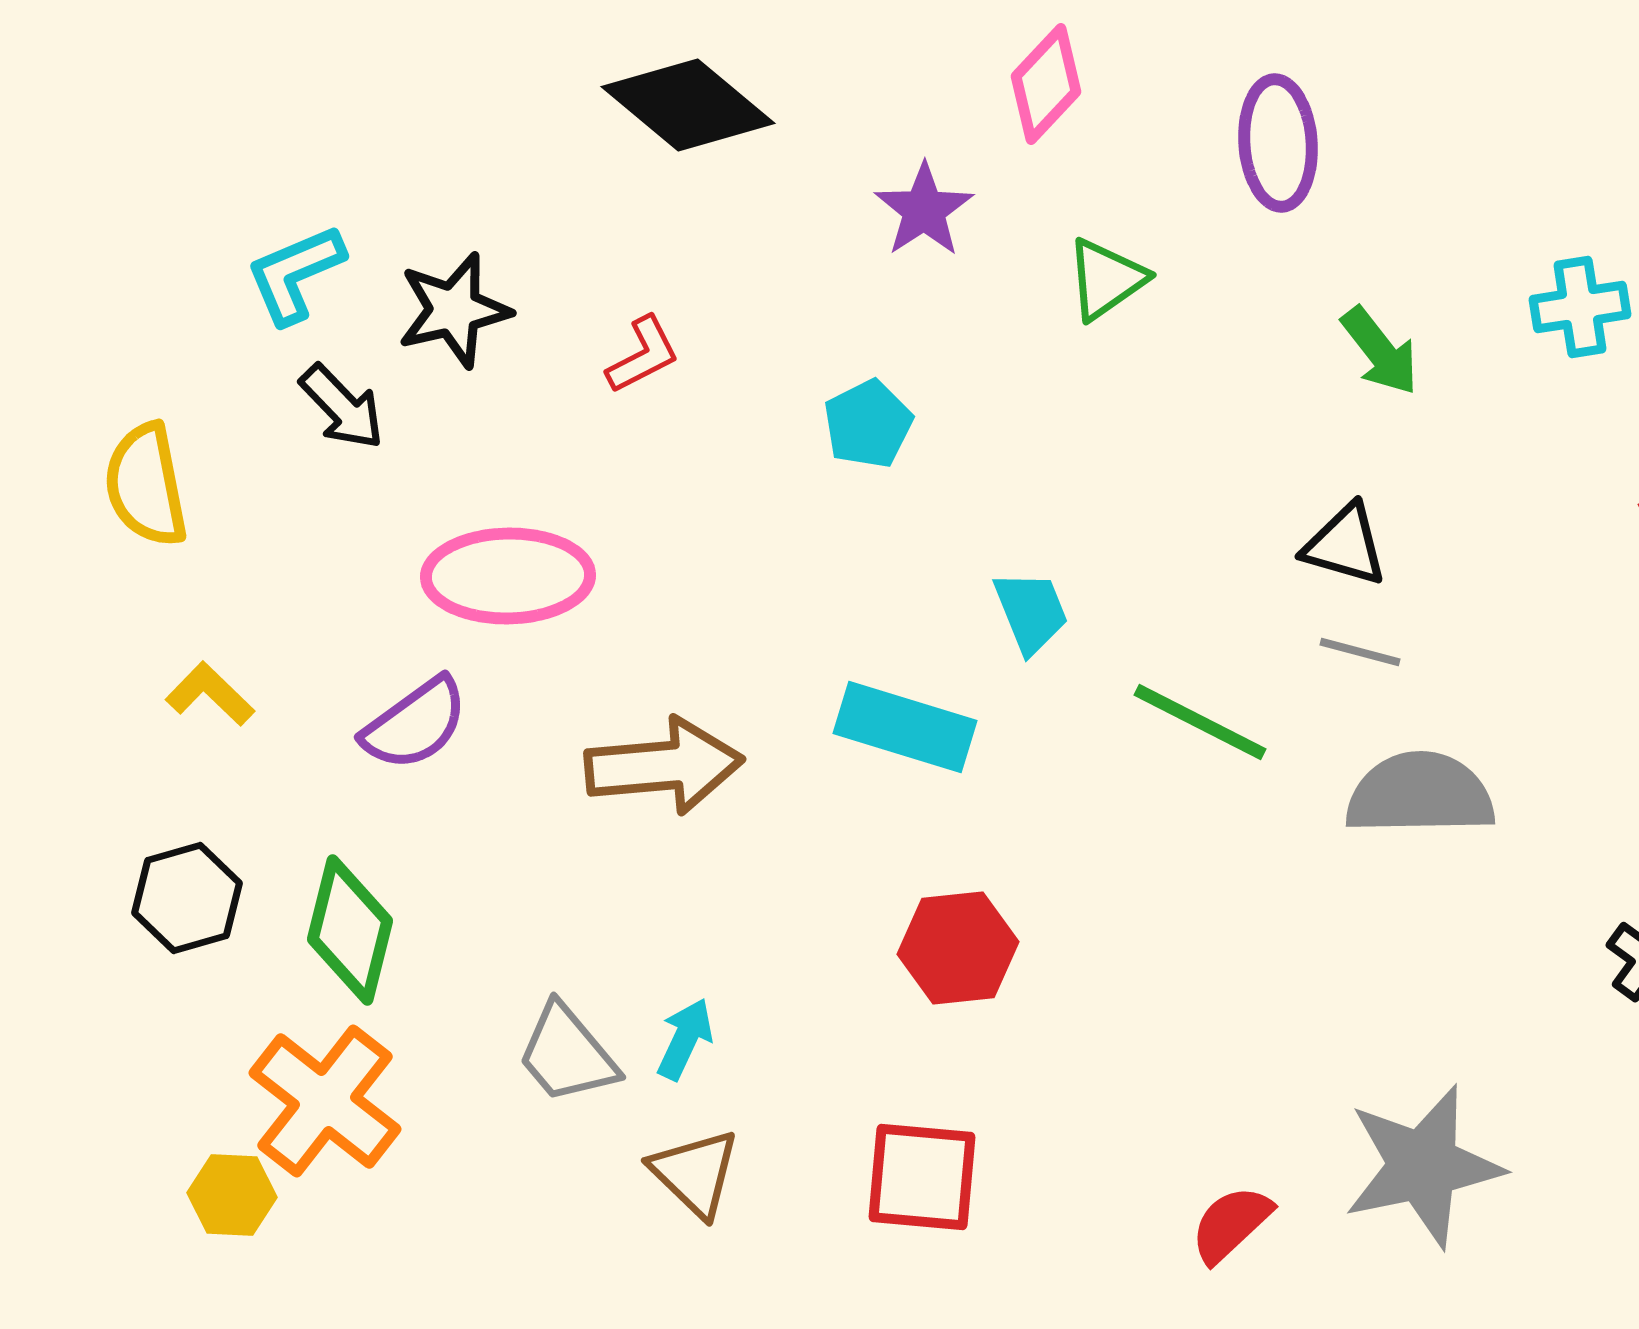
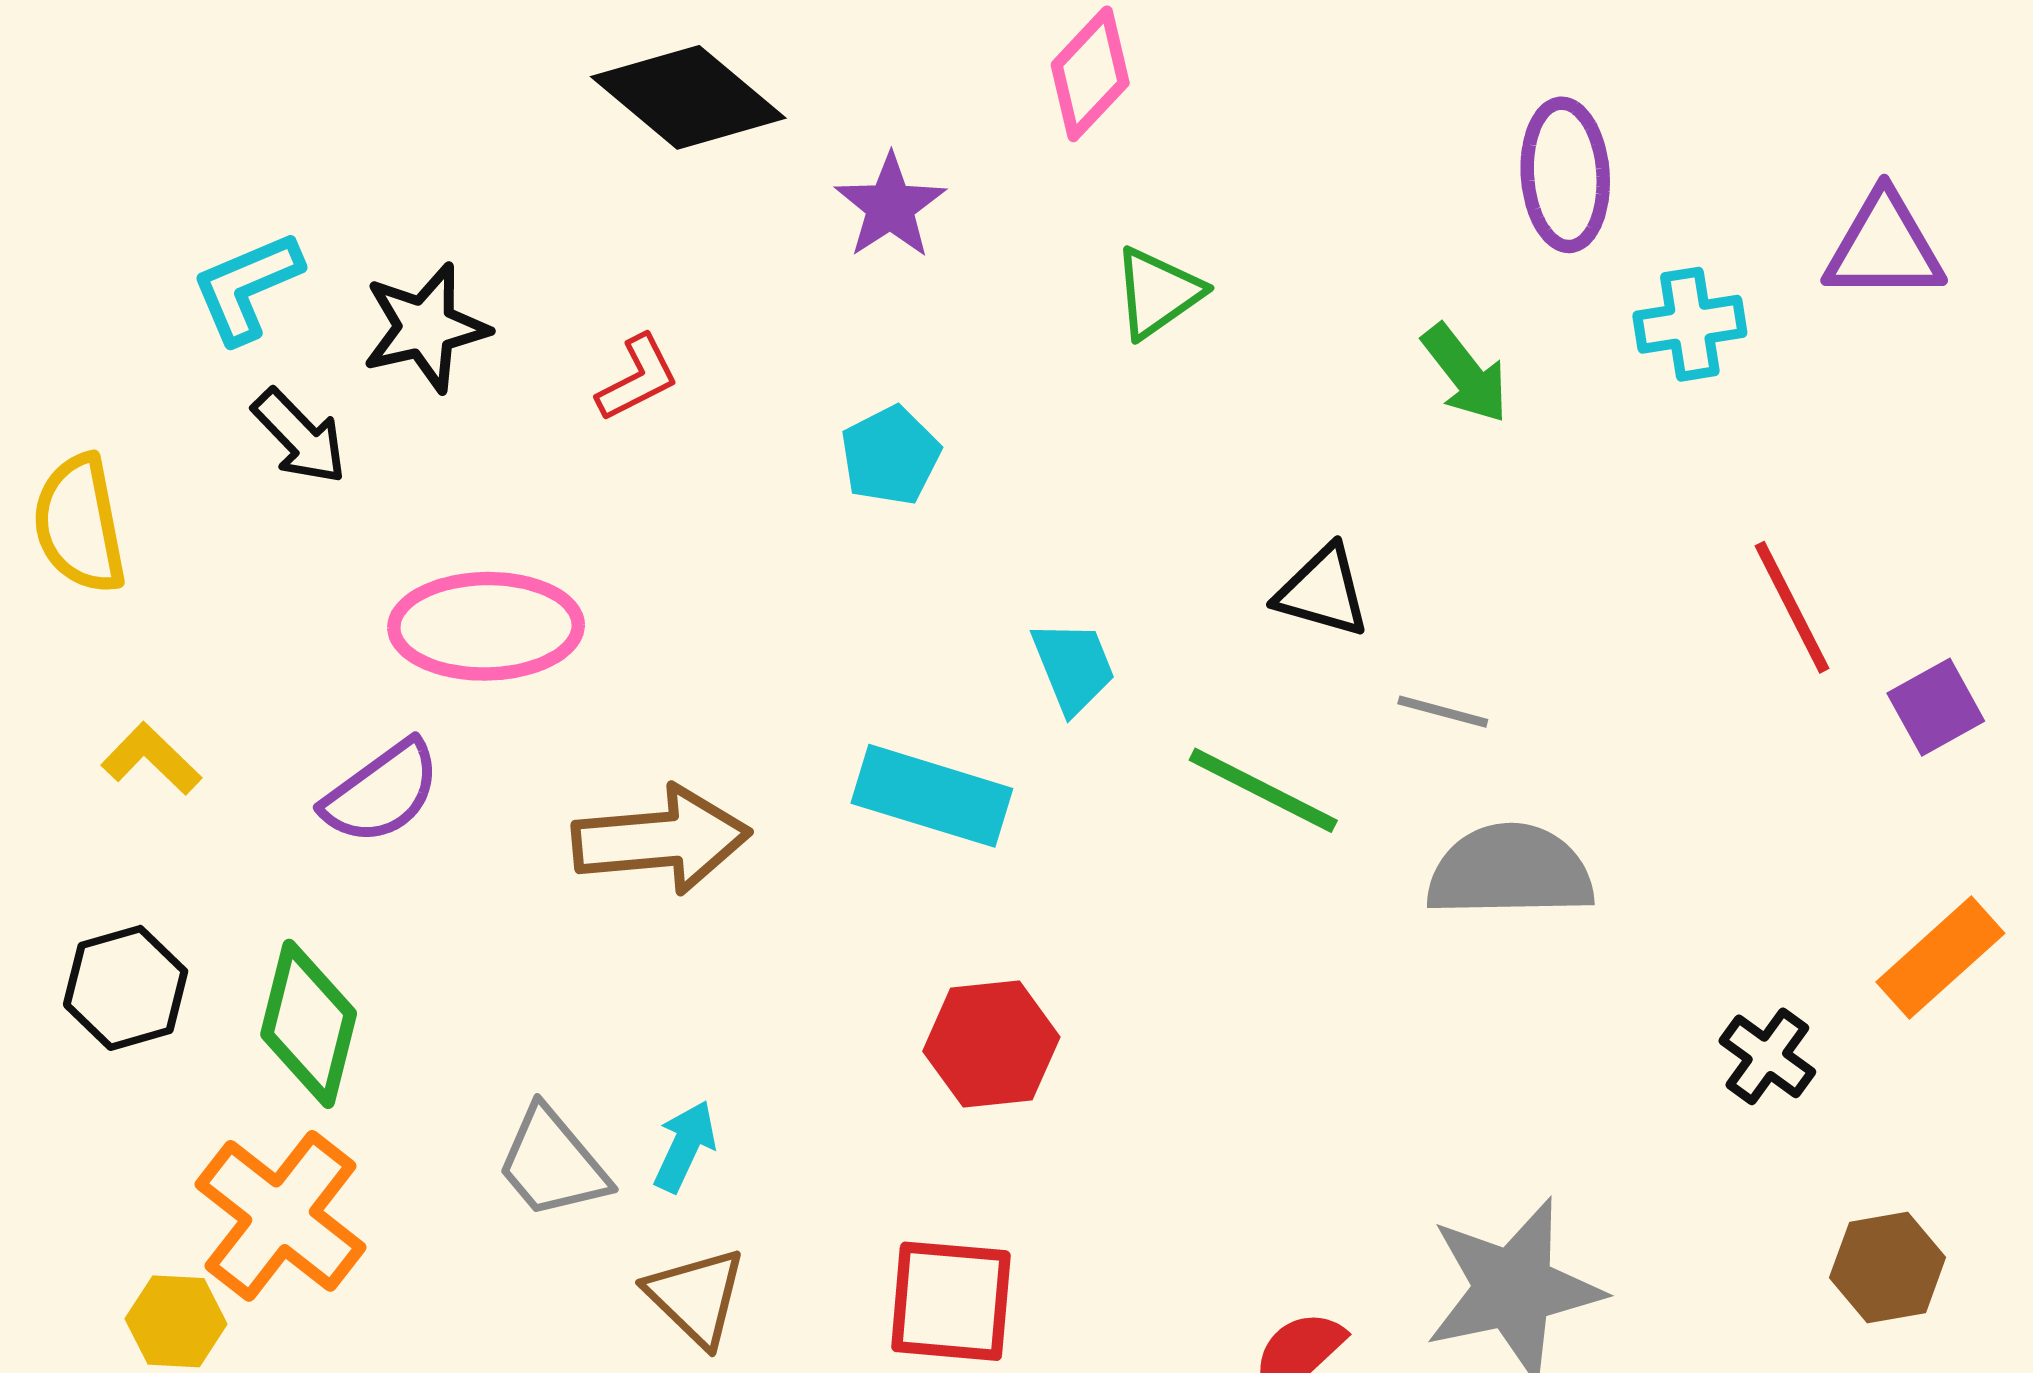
purple ellipse: (1278, 143) -> (1565, 175), moved
purple star: (924, 210) -> (890, 206), moved
black triangle: (1345, 545) -> (1323, 591), moved

